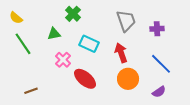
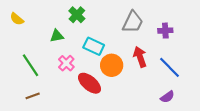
gray trapezoid: (126, 21) -> (133, 22), turned 45
green line: (23, 44) -> (31, 65), moved
red arrow: (121, 53) -> (140, 57), moved
orange circle: (128, 79) -> (112, 65), moved

